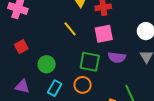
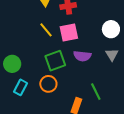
yellow line: (70, 29) -> (46, 30), moved
green square: (90, 62) -> (55, 61), turned -30

